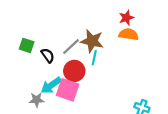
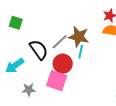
green square: (27, 45) -> (16, 23), moved
black semicircle: (48, 55) -> (39, 50), size x1.5
cyan arrow: (51, 85) -> (15, 66), moved

